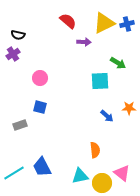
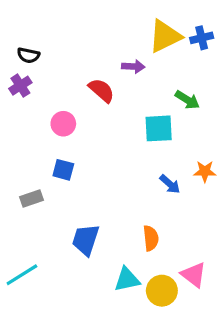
red semicircle: (68, 21) -> (101, 90), moved
blue trapezoid: (42, 167) -> (86, 240), moved, turned 45

